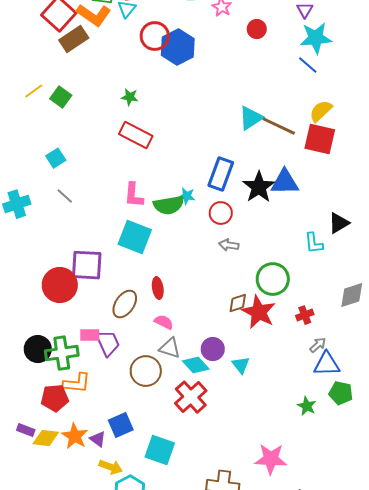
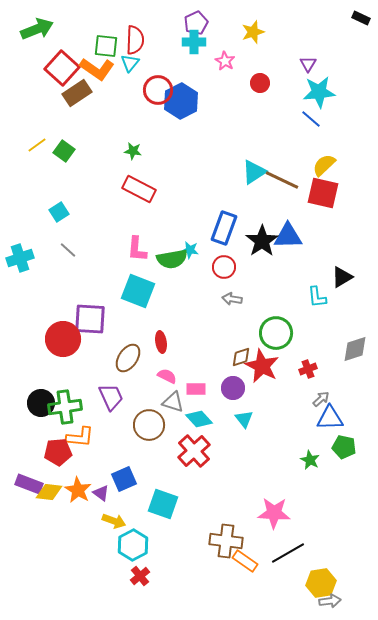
pink rectangle: (90, 335) -> (196, 389), moved
purple circle: (213, 349) -> (233, 388), moved
purple rectangle: (26, 430) -> (29, 484), size x1.5

